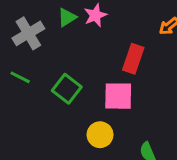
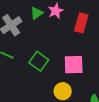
red rectangle: (133, 59) -> (81, 23), moved

